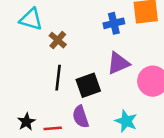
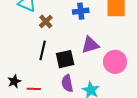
blue cross: (114, 23) -> (81, 11), moved
purple semicircle: (81, 117) -> (67, 83), moved

